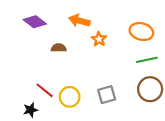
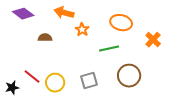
green line: (147, 60) -> (109, 49), moved
black star: (30, 110) -> (12, 88), moved

